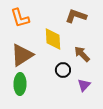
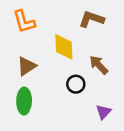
brown triangle: (22, 55) -> (26, 66), size x0.7
purple triangle: (84, 85) -> (104, 112), moved

